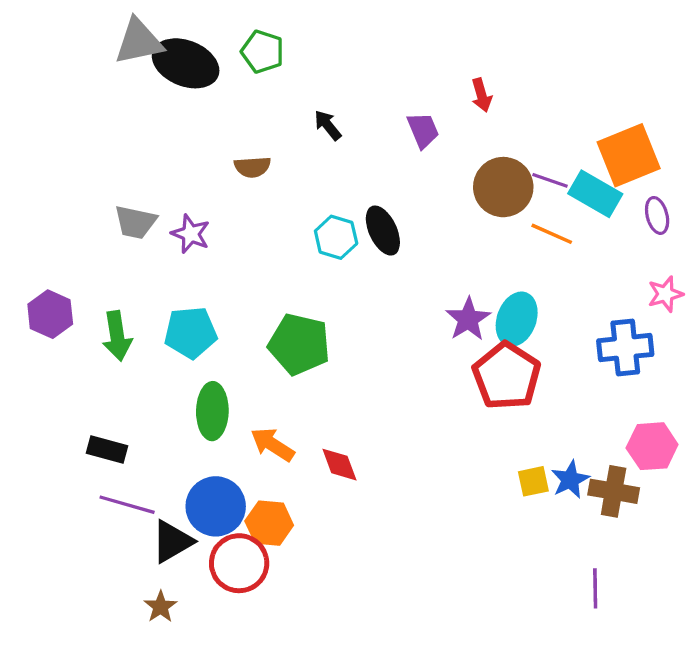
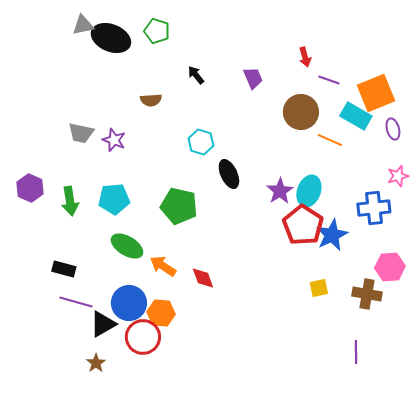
gray triangle: (139, 42) -> (83, 25), size x0.7
red arrow: (482, 95) -> (305, 57), moved
purple line: (550, 180) -> (329, 80), moved
black ellipse: (383, 231) -> (229, 174), moved
green ellipse: (212, 411) -> (127, 246), turned -60
blue star: (570, 480) -> (332, 235), moved, size x1.4

